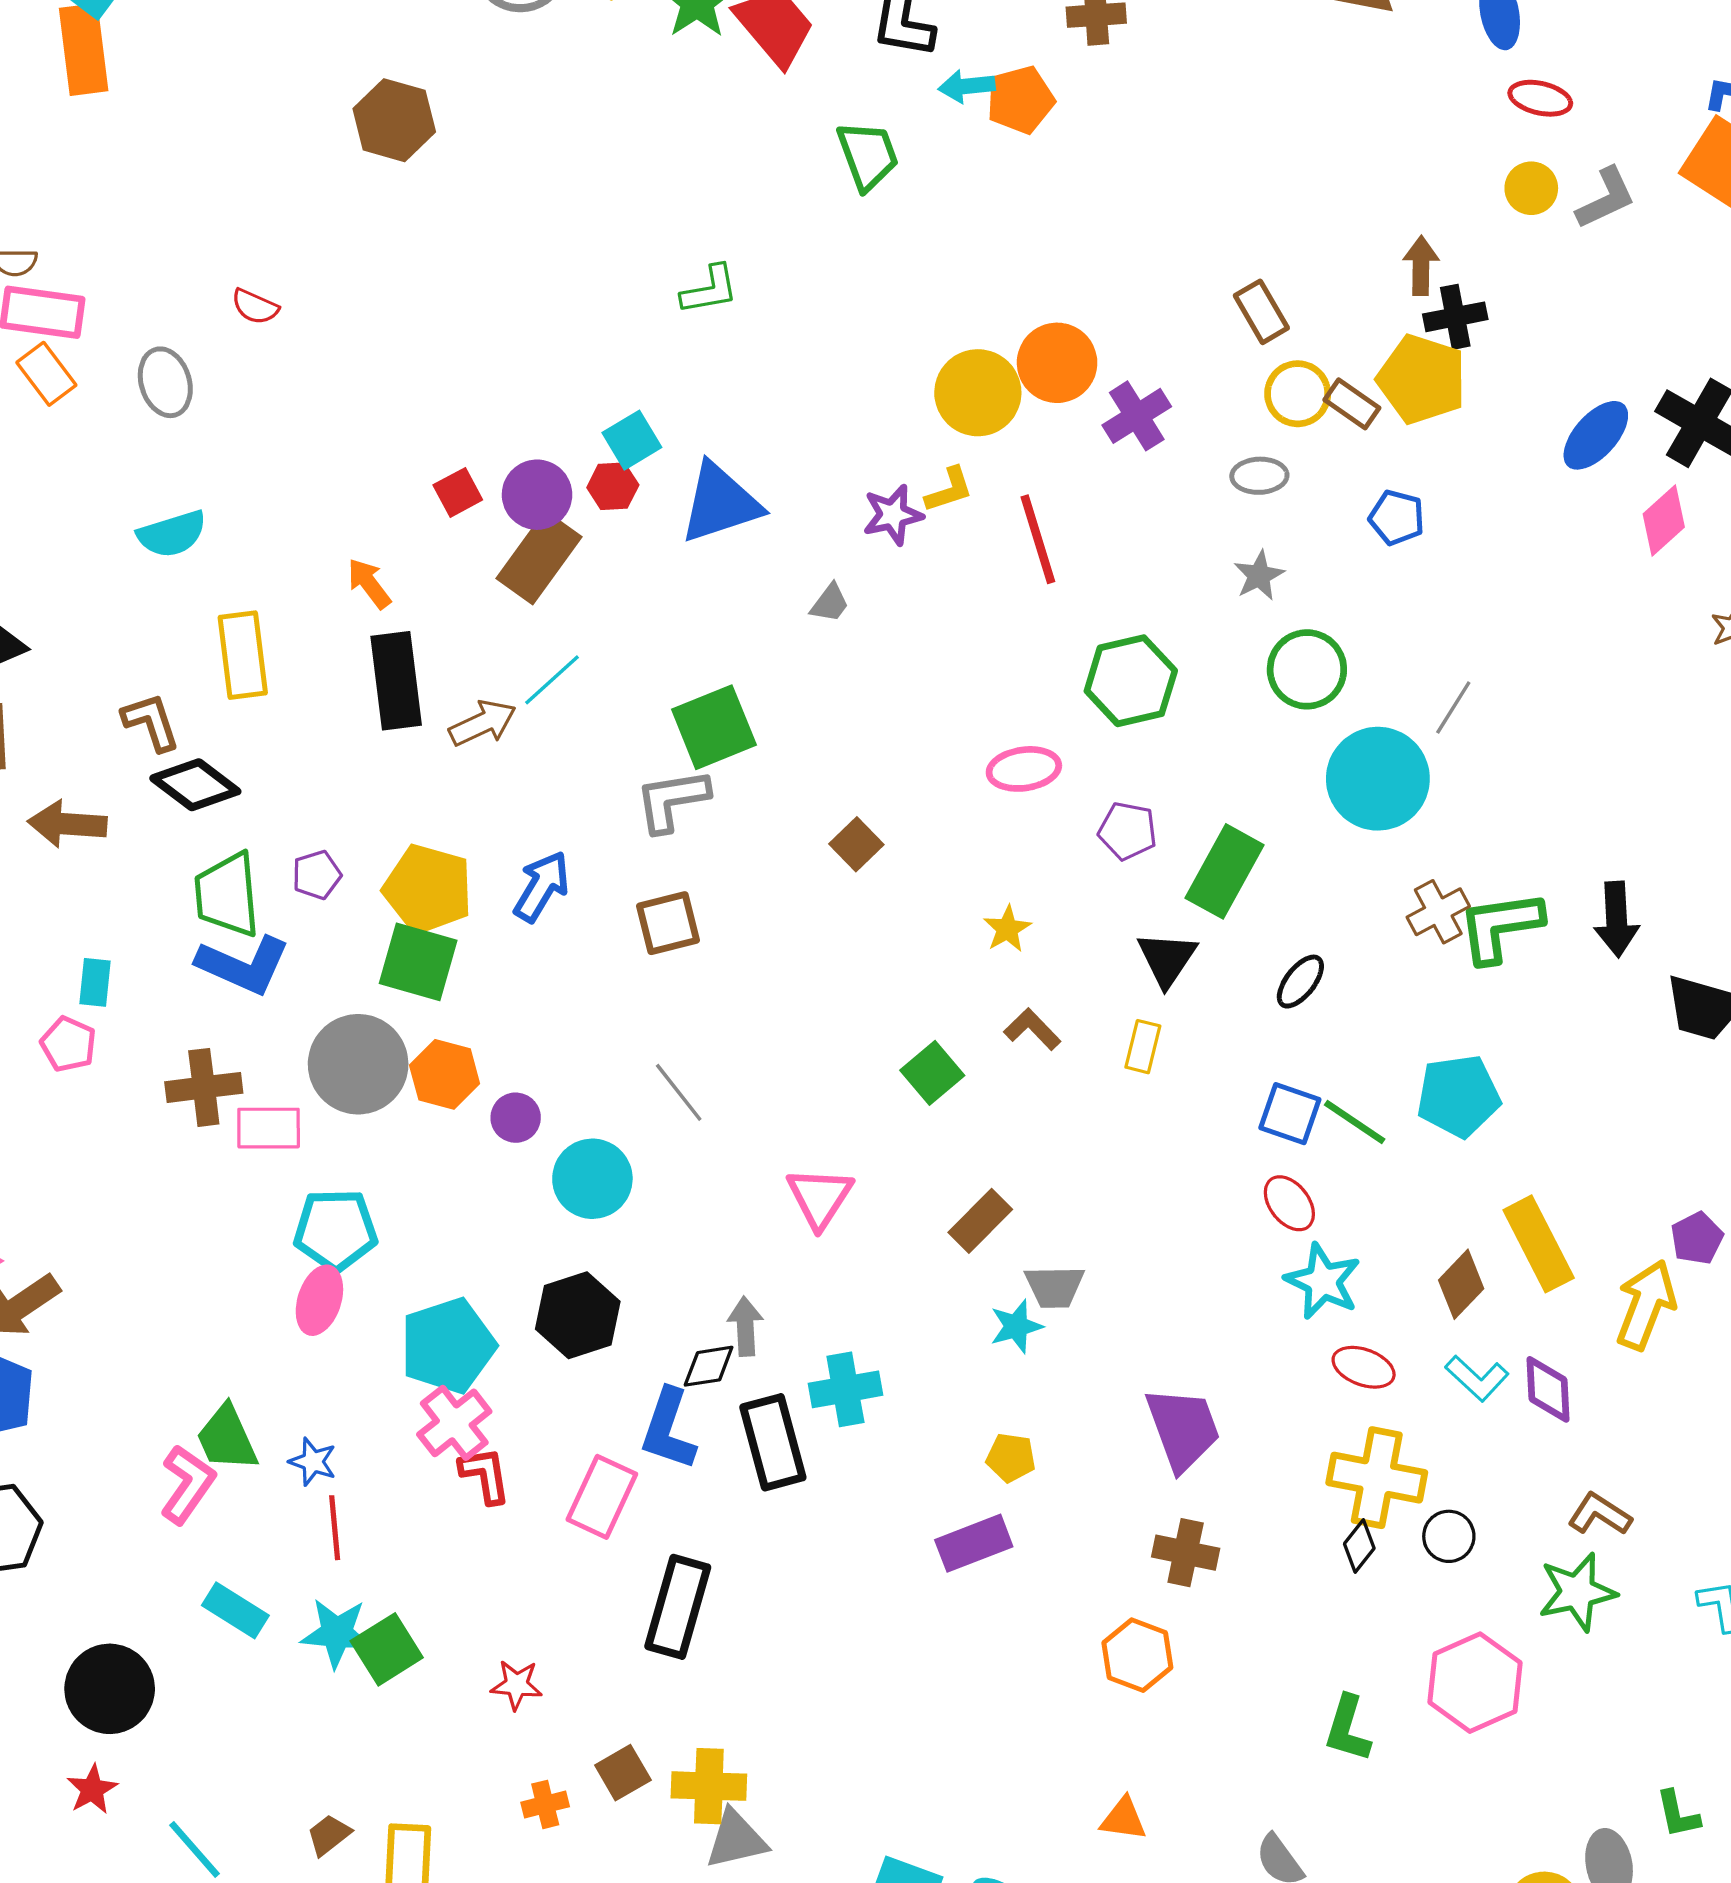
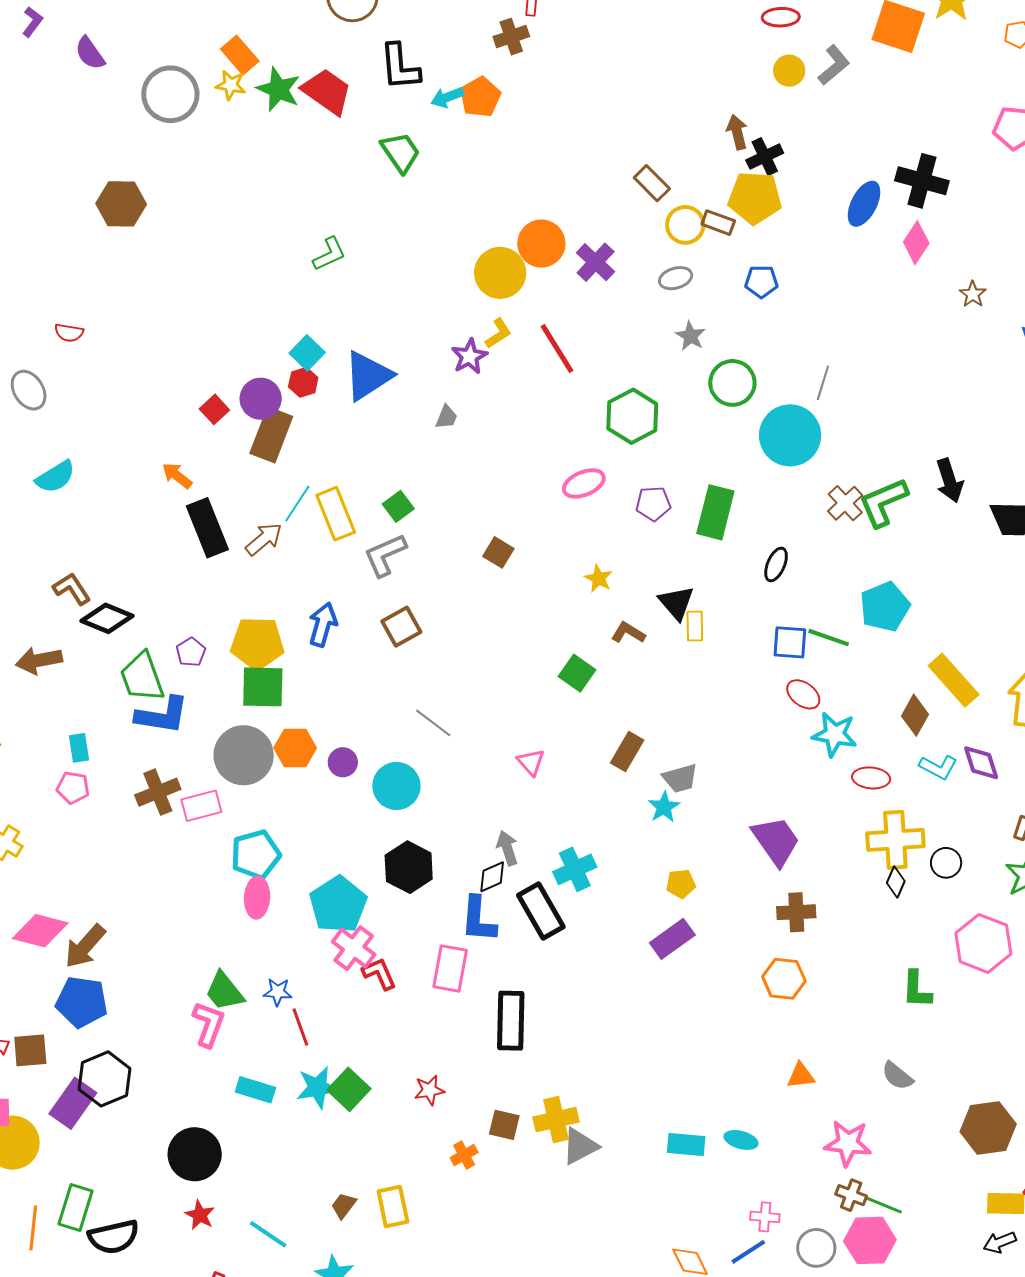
yellow rectangle: (243, 655) -> (336, 514), moved
green square: (714, 727) -> (398, 506), size x0.6
black triangle: (1167, 959) -> (676, 603), moved
pink triangle: (820, 1197) -> (531, 762), size x0.7
brown square: (623, 1773) -> (504, 1125), turned -32

